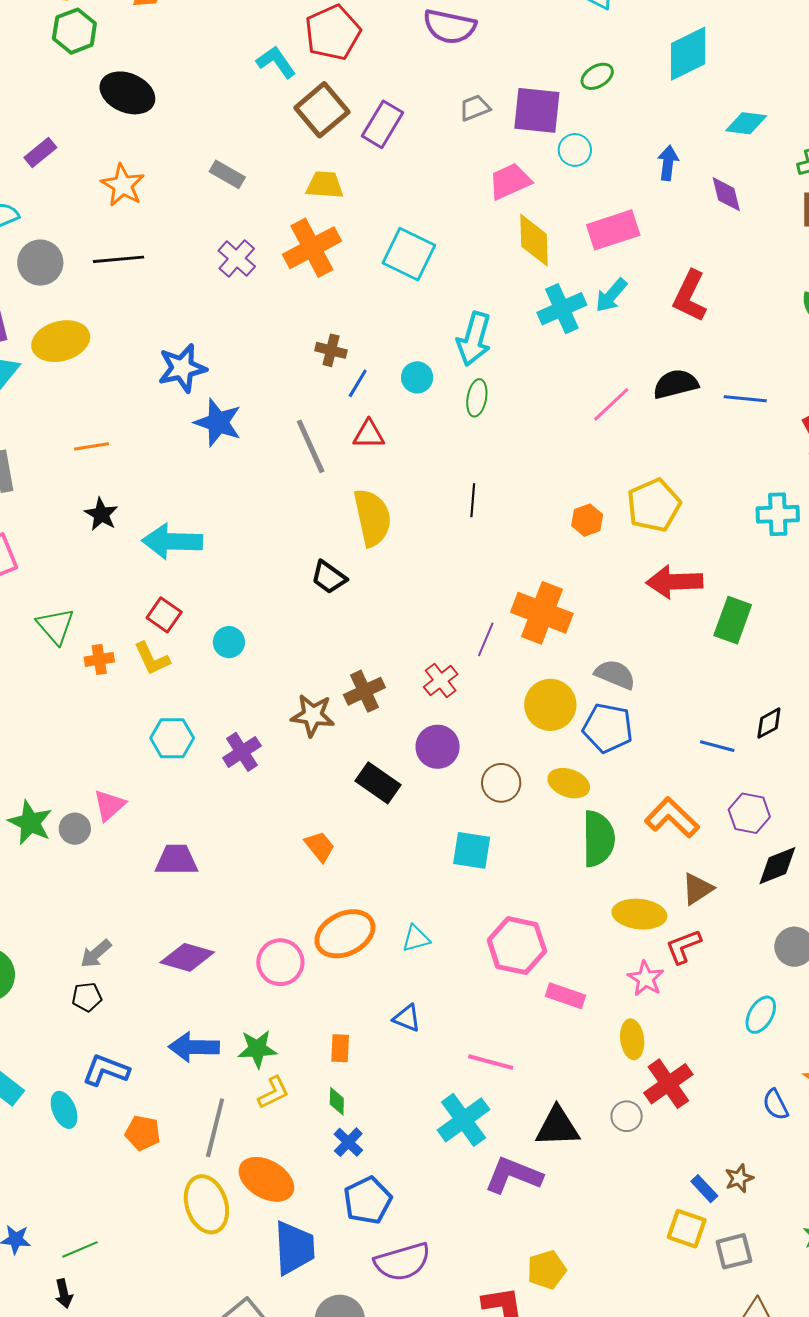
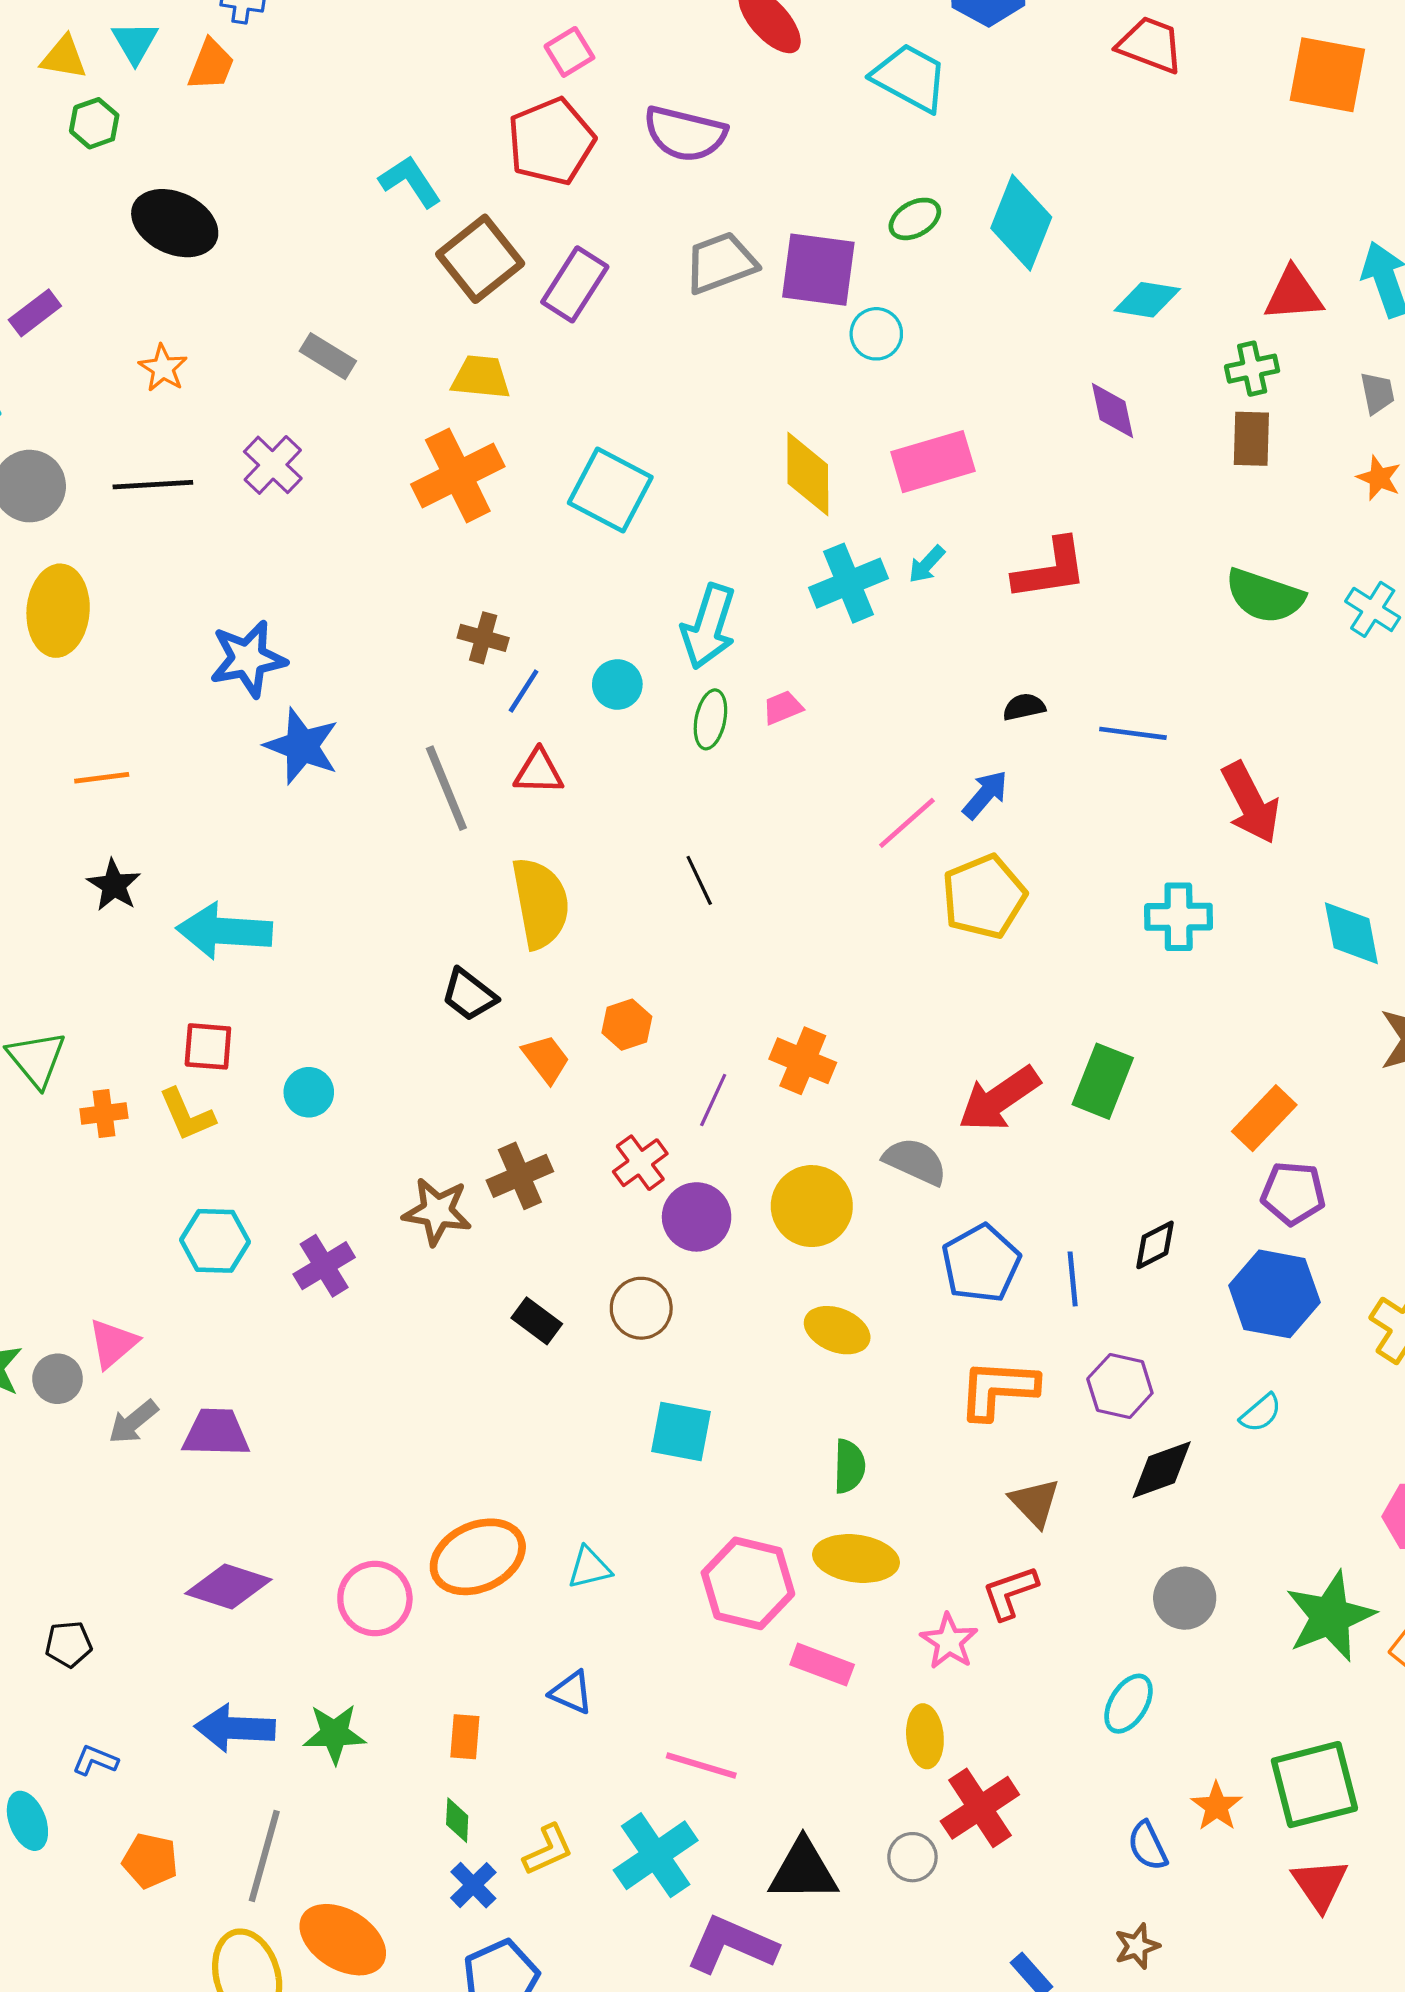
green hexagon: (74, 31) -> (94, 123), size x0.7
red pentagon: (333, 33) -> (551, 141), moved
cyan diamond: (688, 54) -> (1021, 223), moved, turned -44
gray trapezoid: (475, 108) -> (721, 263), size x1.5
blue arrow: (668, 163) -> (985, 795), moved, turned 32
pink trapezoid: (510, 181) -> (783, 708), moved, size x0.6
orange star: (123, 185) -> (163, 368), size x0.7
purple cross: (237, 259) -> (273, 465), moved
cyan arrow: (611, 295) -> (927, 564), size x0.7
red L-shape: (690, 296) -> (1050, 569), turned -126
yellow ellipse: (61, 341) -> (58, 611), turned -72
black semicircle: (676, 384) -> (1024, 707), size x0.6
pink line: (611, 404) -> (907, 823), moved
black line: (473, 500) -> (699, 880), turned -32
orange hexagon: (587, 520) -> (627, 1025), moved
red arrow: (674, 582) -> (999, 1099), moved, turned -34
orange cross: (542, 613) -> (803, 1061), size x0.7
red square: (164, 615) -> (208, 1046), turned -32
blue pentagon: (608, 728) -> (981, 1263), moved, turned 30
blue line: (717, 746) -> (1073, 1279), turned 68
purple circle: (438, 747) -> (697, 1217), moved
black rectangle: (378, 783) -> (537, 1321), size x0.7
brown circle: (501, 783) -> (641, 1308), moved
orange L-shape: (672, 818) -> (998, 1389), turned -42
green semicircle: (598, 839) -> (849, 1466), moved, size x0.6
orange trapezoid: (320, 846) -> (546, 1059), moved
brown triangle: (697, 889) -> (1035, 1503), turned -42
yellow ellipse: (639, 914) -> (856, 1559), moved
gray arrow: (96, 954) -> (133, 1422), moved
blue L-shape: (106, 1070) -> (95, 1760), size x0.6
yellow L-shape: (273, 1092) -> (548, 1850), moved
brown star: (739, 1178) -> (1137, 1946), moved

